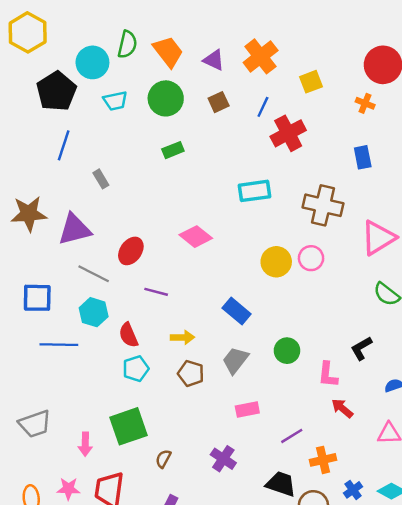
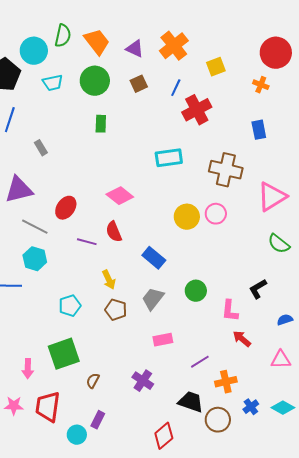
green rectangle: (173, 150) -> (101, 124), turned -66
red semicircle: (128, 335) -> (114, 232), moved
yellow arrow: (183, 337) -> (109, 280), turned 66

